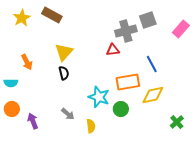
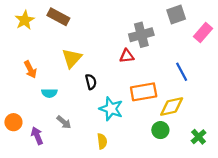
gray square: (148, 20) -> (176, 15), moved
blue line: (152, 64) -> (182, 72), moved
black semicircle: (64, 73) -> (91, 82), moved
cyan semicircle: (11, 83) -> (49, 93), moved
green circle: (121, 109) -> (160, 130), moved
gray arrow: (68, 114) -> (64, 122), moved

